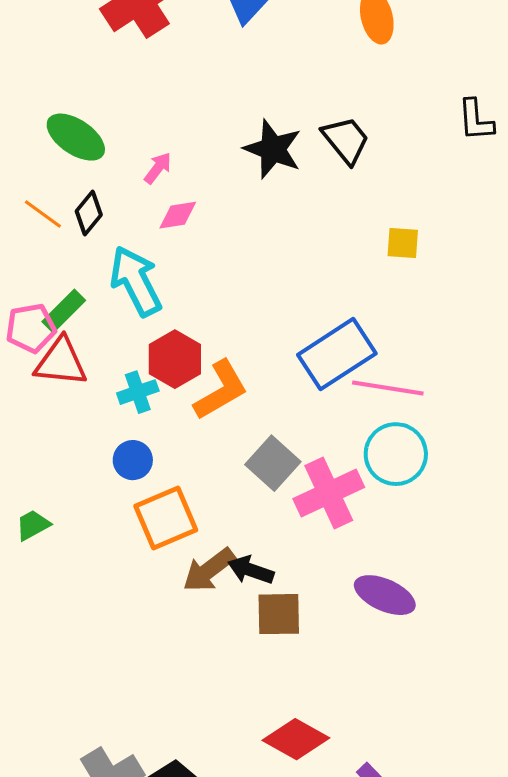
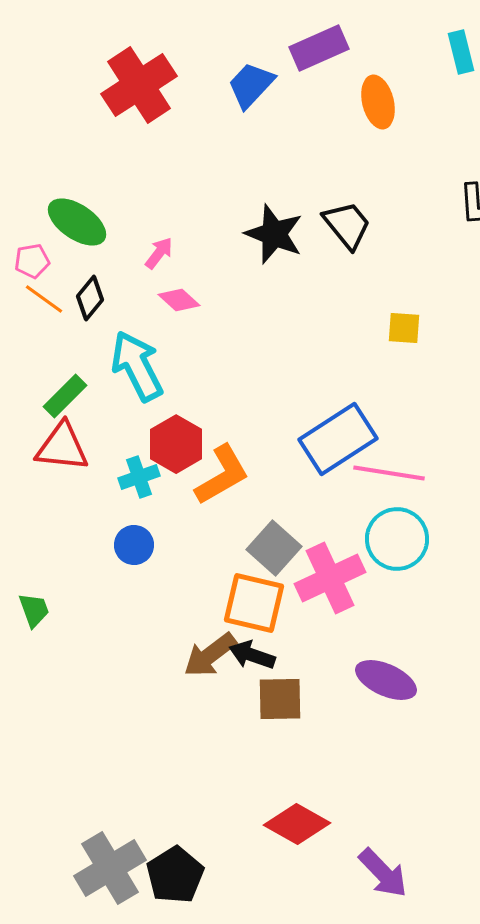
pink diamond: (178, 215) -> (179, 300), turned 51
pink pentagon: (31, 328) -> (32, 261), moved, size x0.7
orange square: (166, 518) -> (254, 603), moved, turned 36
green trapezoid: (33, 525) -> (34, 610), turned 99

